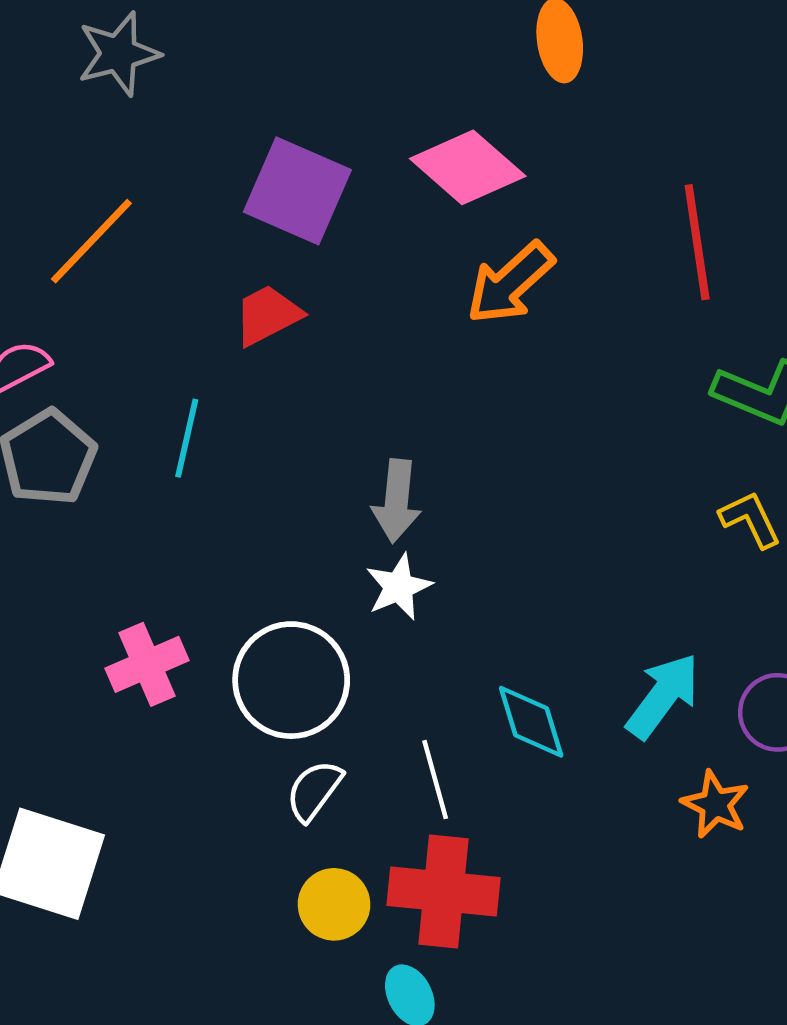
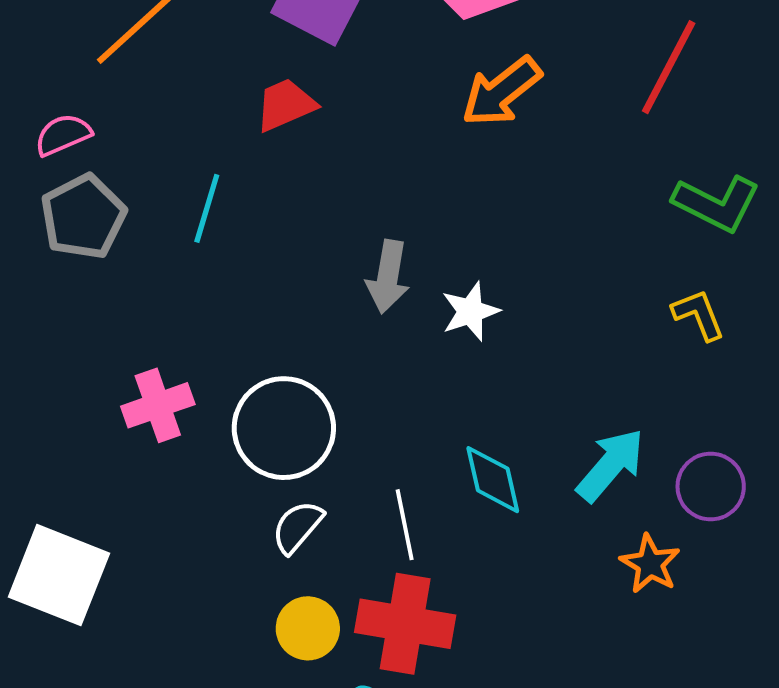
red line: (697, 242) -> (669, 67), turned 32
white star: (399, 587) -> (470, 311), moved

